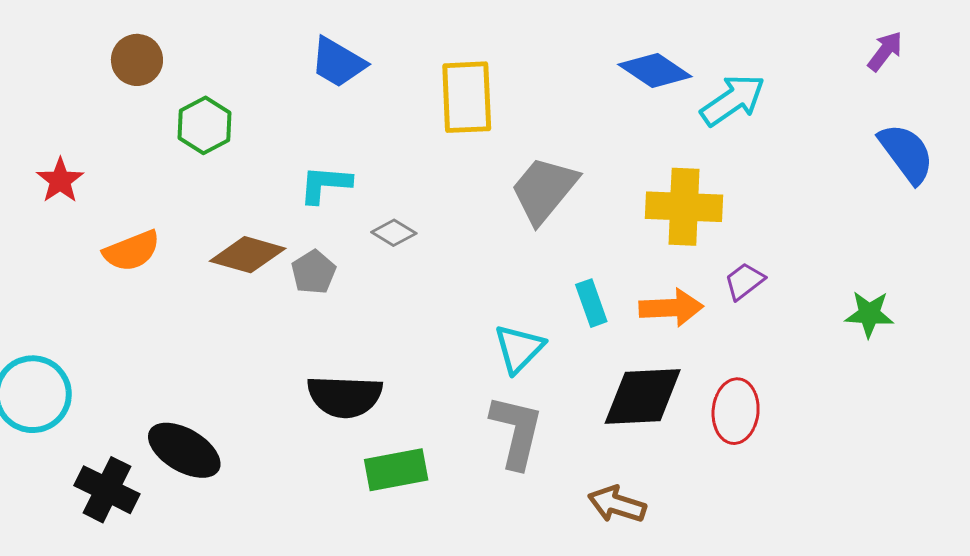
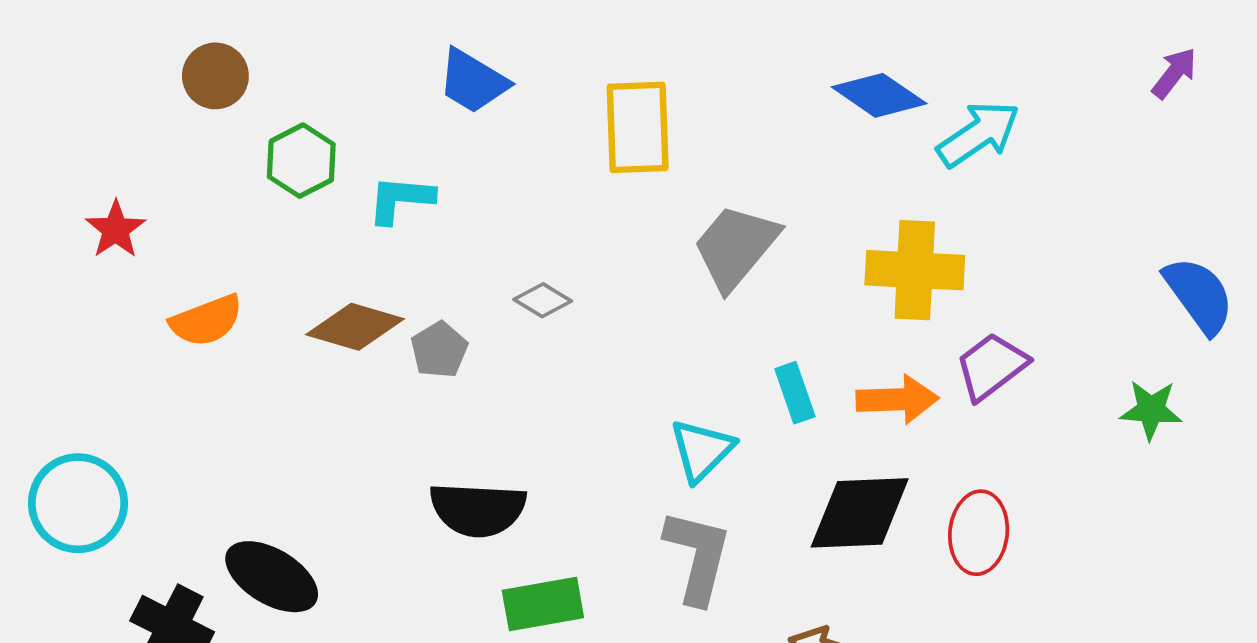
blue semicircle: (906, 153) -> (1199, 295), moved
cyan L-shape: (325, 184) -> (401, 199), moved
purple trapezoid: (744, 281) -> (991, 366), size x1.4

